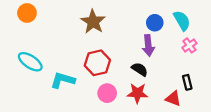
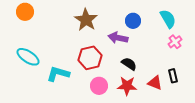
blue circle: (155, 23) -> (133, 21), moved
purple arrow: (148, 45) -> (118, 38), moved, turned 108
red triangle: (173, 99) -> (155, 83), moved

